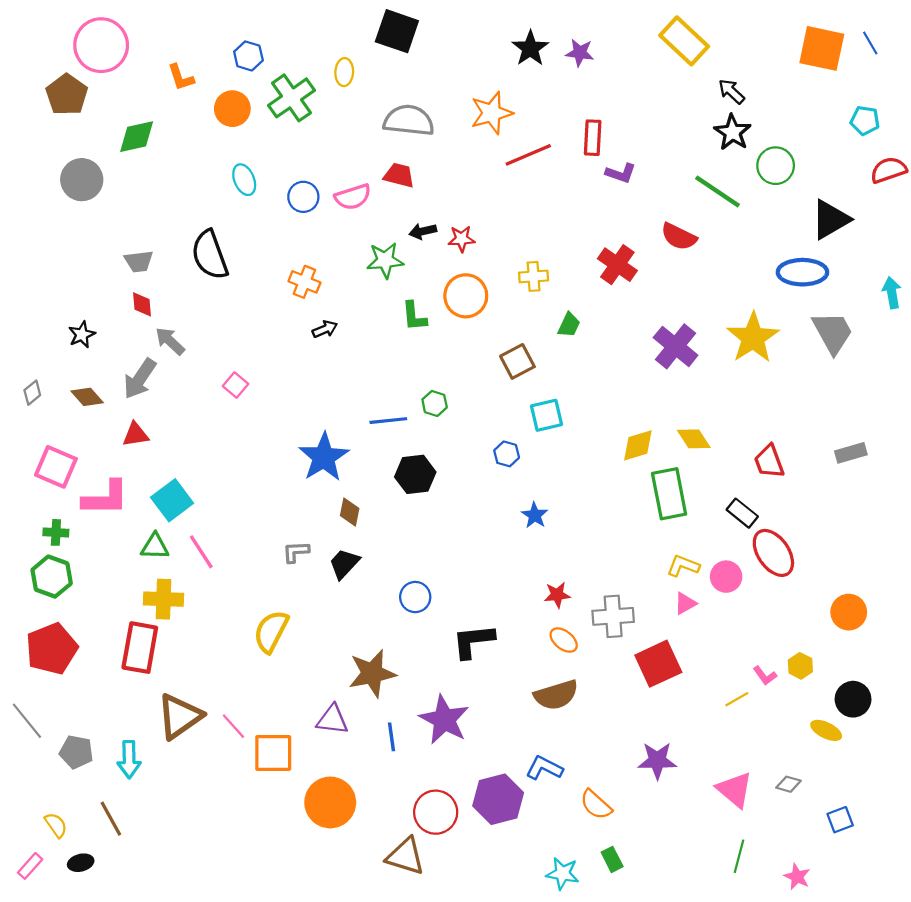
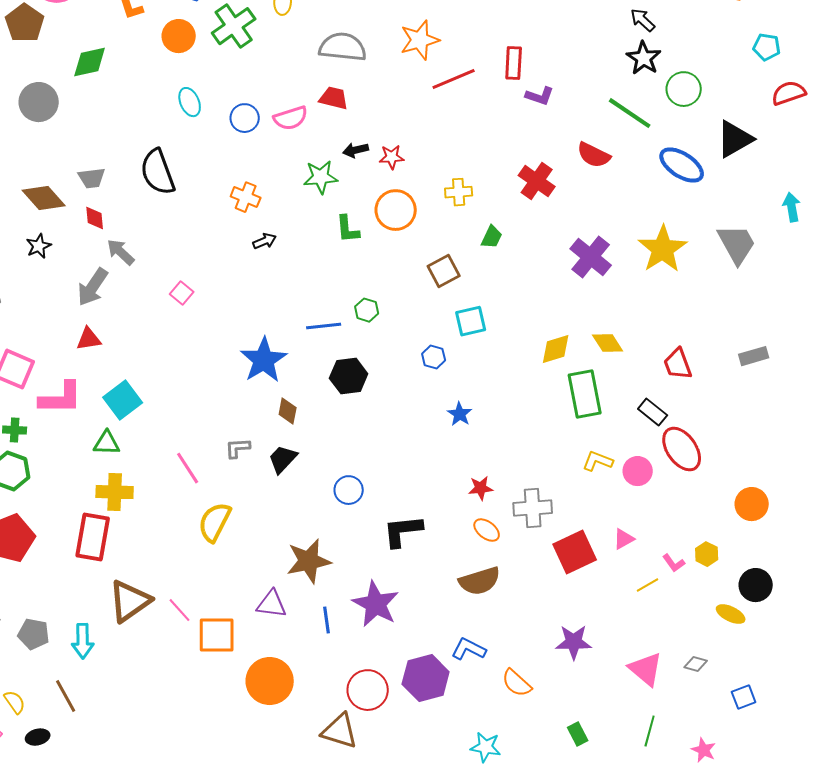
blue ellipse: (802, 272) -> (682, 165), moved, turned 33
brown diamond: (87, 397) -> (44, 198), moved, size x1.4
pink line: (201, 552) -> (188, 468), moved
pink triangle: (685, 603) -> (624, 539), moved
green rectangle: (612, 859) -> (578, 734), moved

